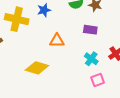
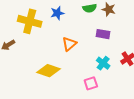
orange triangle: (57, 41) -> (69, 44), turned -42
pink square: (98, 80) -> (91, 83), moved

